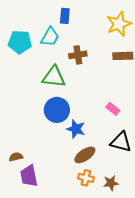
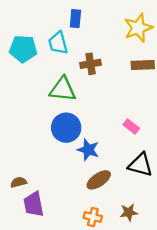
cyan trapezoid: (50, 37) -> (58, 43), turned 135
orange cross: (86, 178) -> (93, 217), moved

